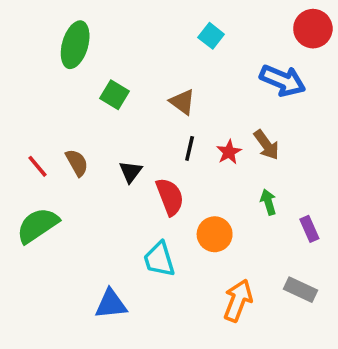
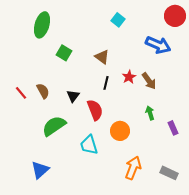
red star: (229, 152) -> (129, 77), moved
green semicircle: (38, 225) -> (54, 126), moved
gray rectangle: (300, 290) -> (169, 173), moved
blue triangle: (111, 304) -> (40, 170), moved, turned -36

